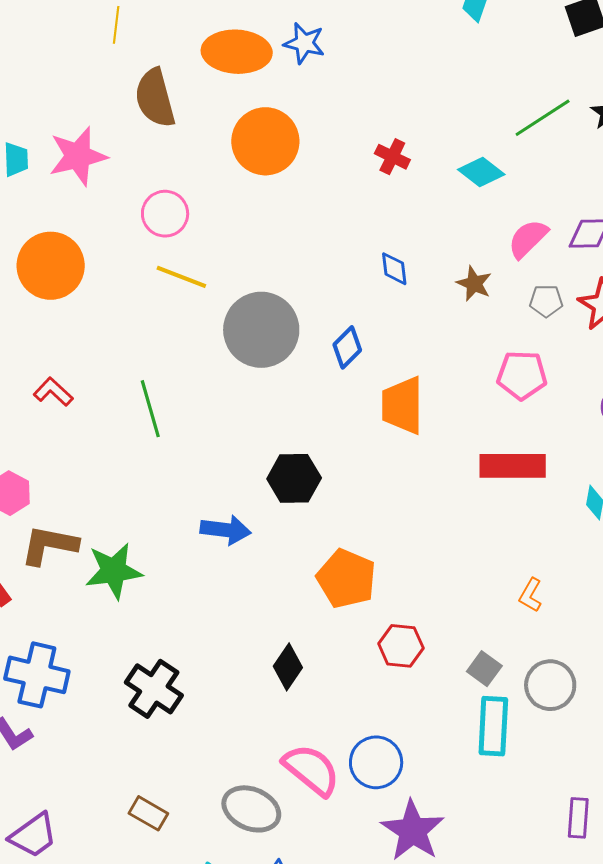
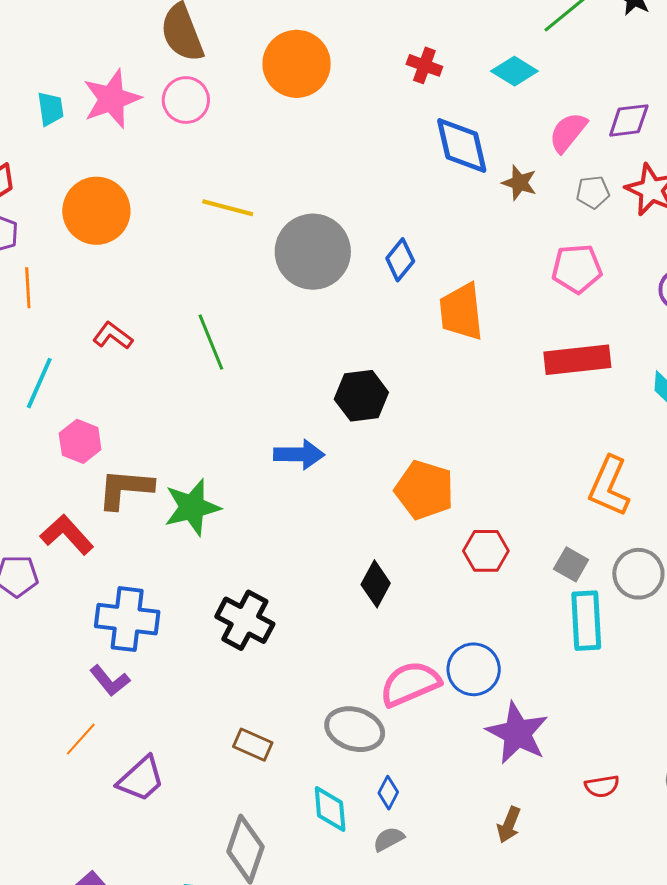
pink circle: (165, 214) -> (186, 100), moved
blue diamond: (394, 269) -> (462, 145), moved, size x1.8
orange L-shape: (530, 595) -> (609, 486), size x1.8
pink semicircle: (311, 770) -> (410, 684), turned -56

